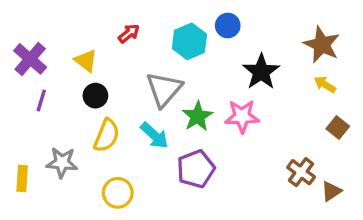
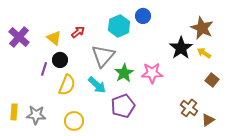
red arrow: (129, 33) -> (78, 32), moved
black star: (261, 72) -> (181, 48), moved
purple line: (41, 100) -> (44, 69), moved
gray star: (62, 163) -> (36, 115), moved

